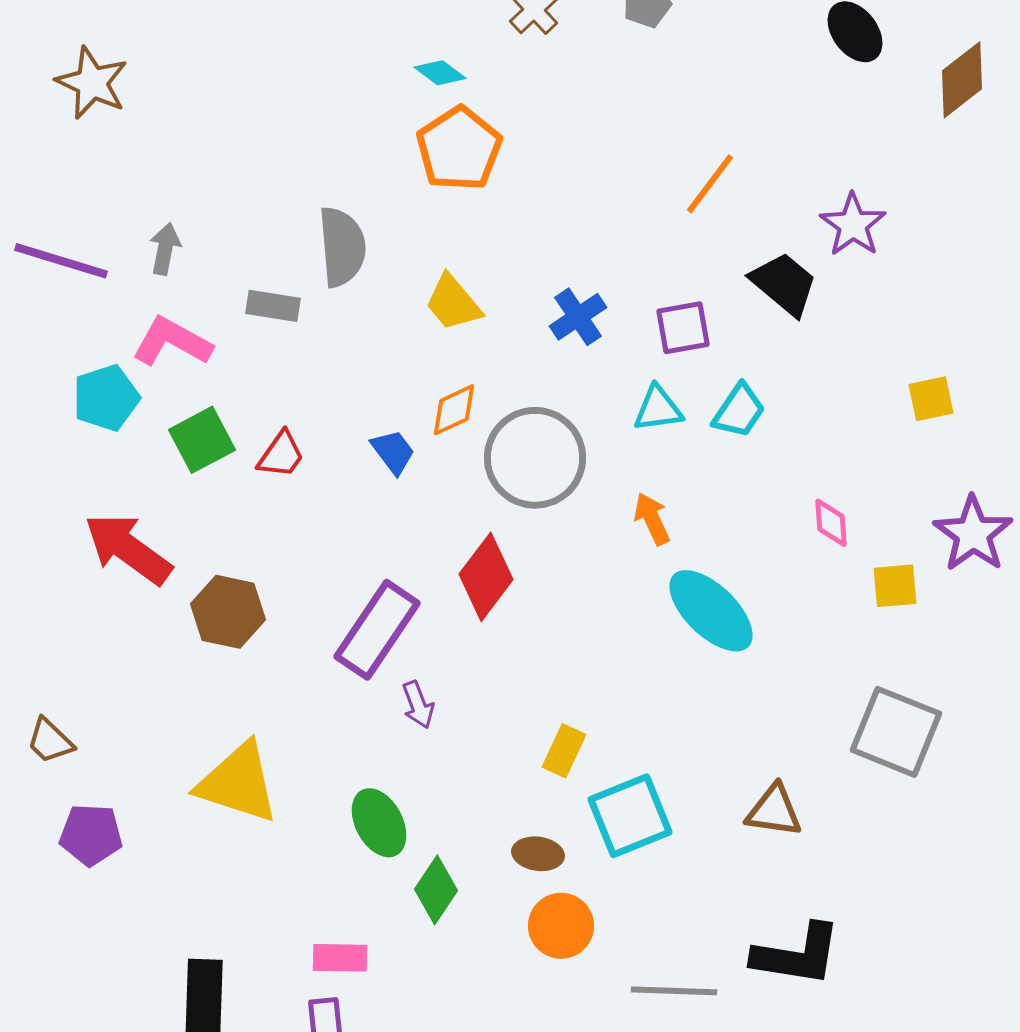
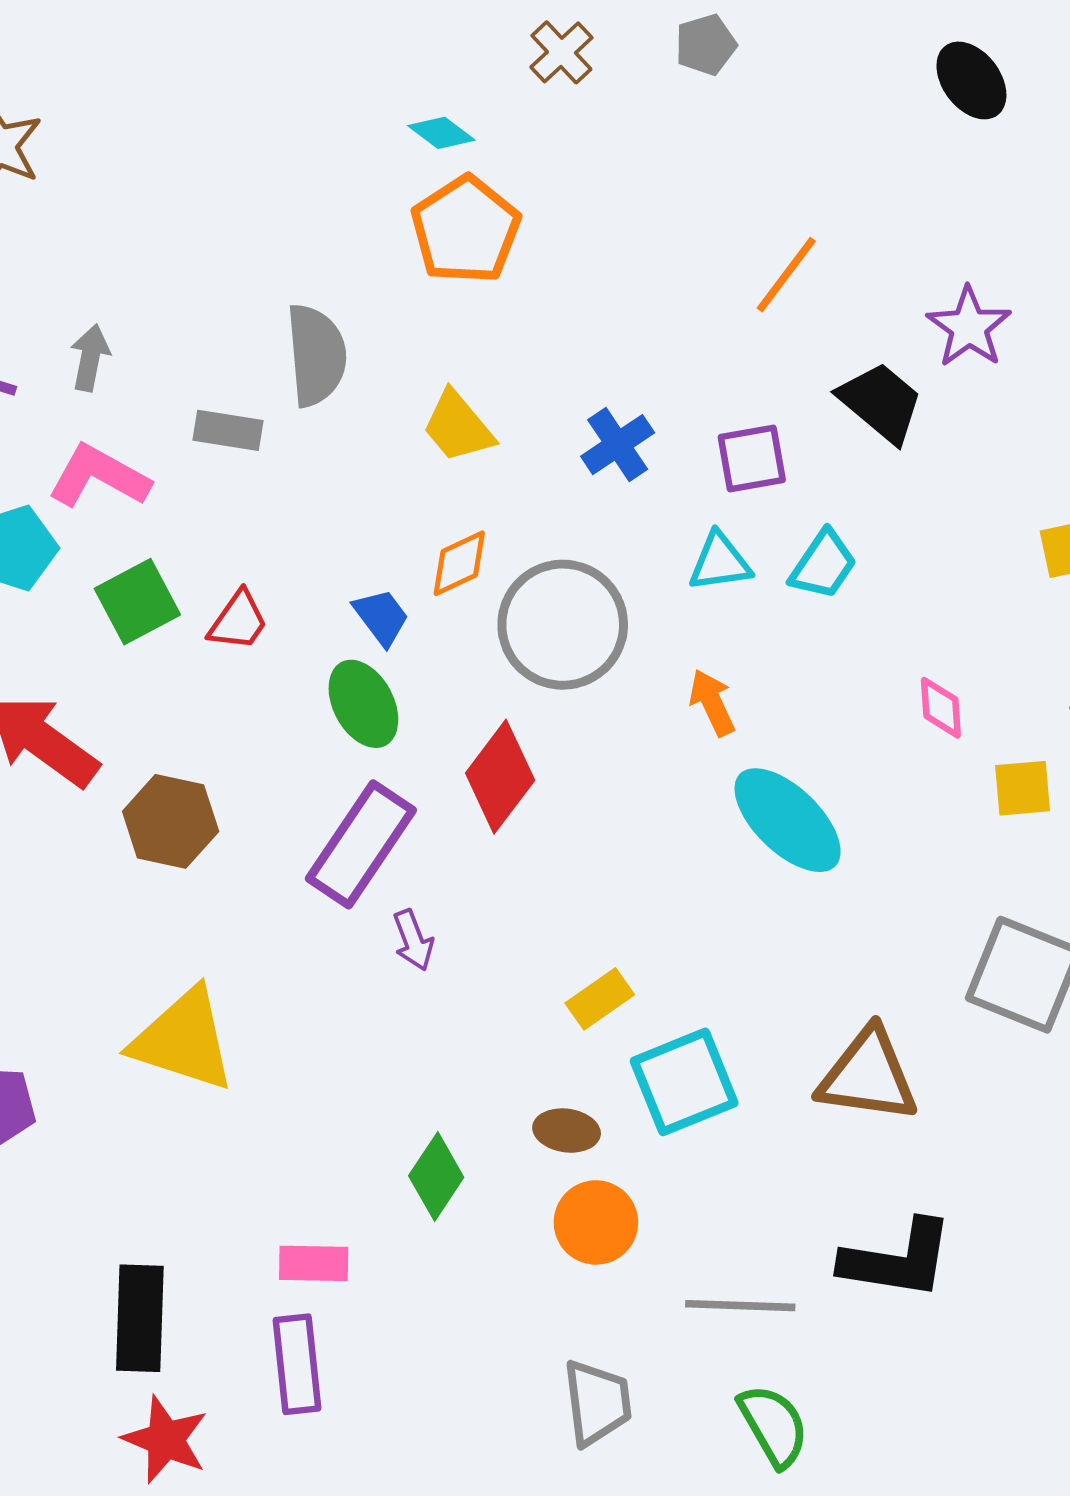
yellow rectangle: (564, 751) -> (600, 999), turned 30
brown triangle: (774, 811) -> (868, 1076), size x1.4
green ellipse: (379, 823) -> (363, 704), moved

